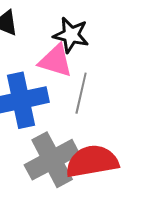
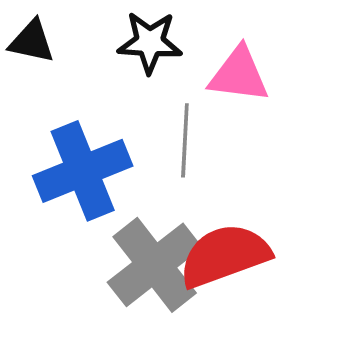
pink triangle: (56, 61) -> (239, 75), moved

